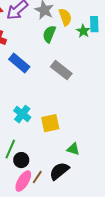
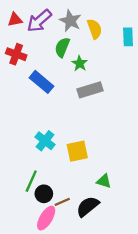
green star: (83, 31) -> (80, 63), moved
green semicircle: (49, 34) -> (62, 47), moved
gray rectangle: (61, 70) -> (90, 90), turned -55
brown line: (37, 177) -> (62, 202), moved, turned 32

